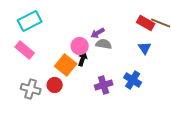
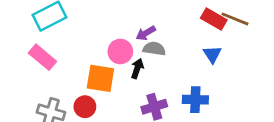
black arrow: (83, 59) -> (137, 68), moved
orange square: (66, 65) -> (100, 78), turned -30
blue cross: (133, 80) -> (195, 100), turned -30

